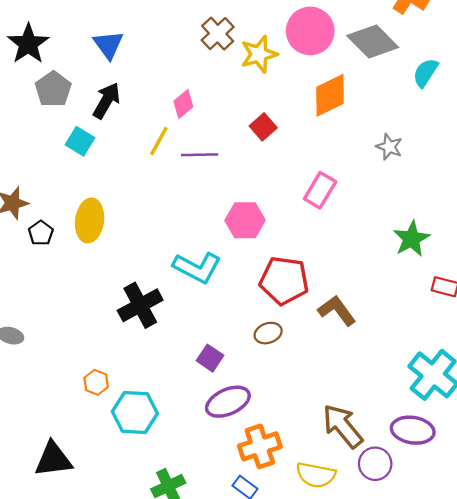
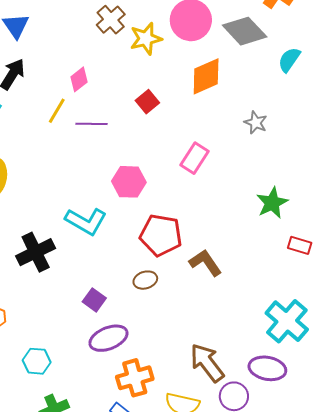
cyan hexagon: (135, 412) -> (37, 361), moved, size x0.7

